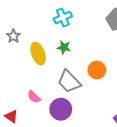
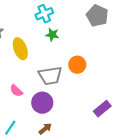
green star: (64, 47) -> (52, 35), moved
gray trapezoid: (69, 81) -> (50, 76), turned -55

